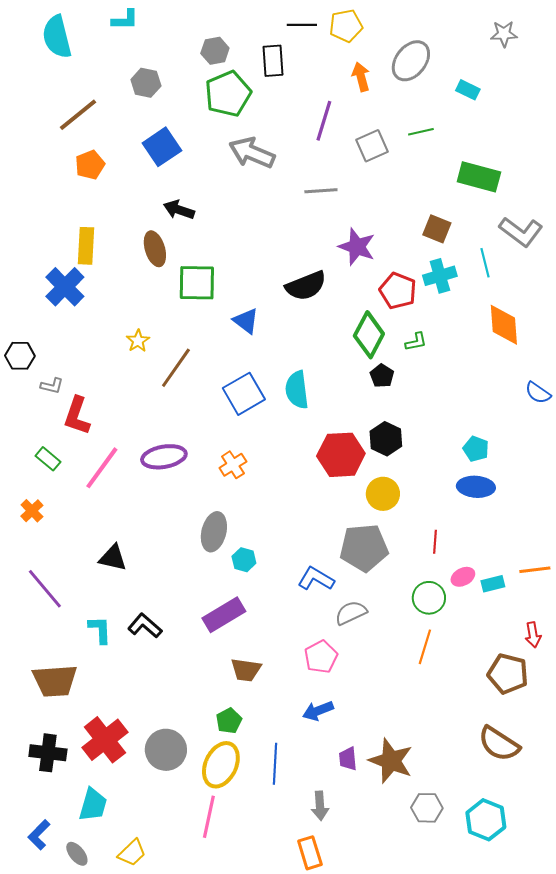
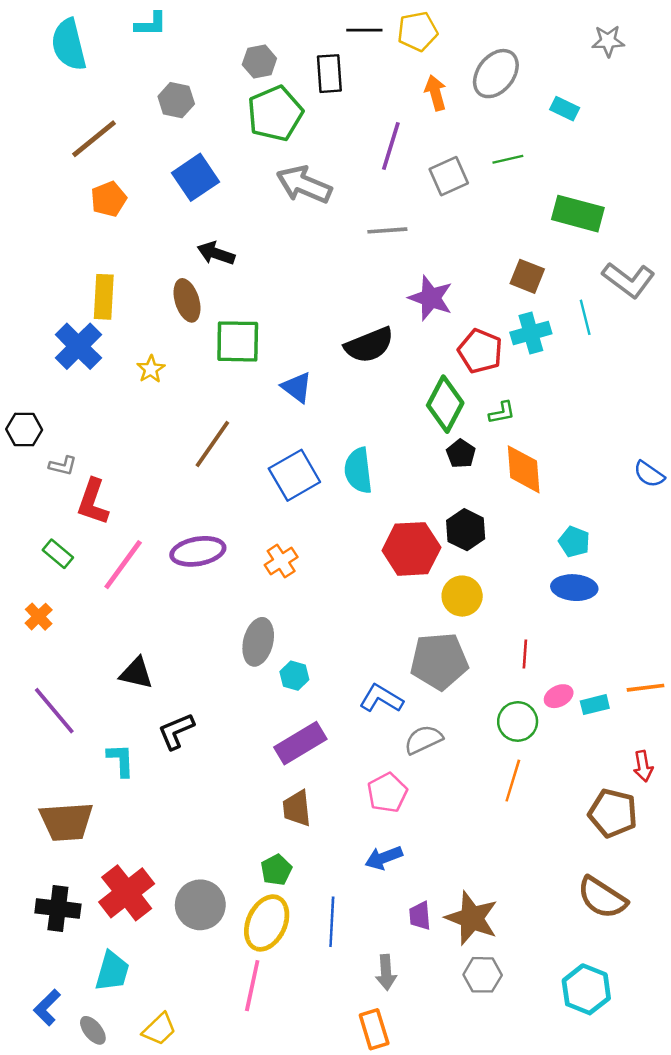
orange diamond: (504, 325) -> (524, 469), moved
yellow star: (138, 341) -> (151, 369), moved
purple rectangle: (224, 615) -> (300, 743), moved
black L-shape: (145, 626) -> (176, 731), moved, turned -64
brown trapezoid: (246, 670) -> (297, 808), turned 76
gray hexagon: (427, 808) -> (483, 975), moved

